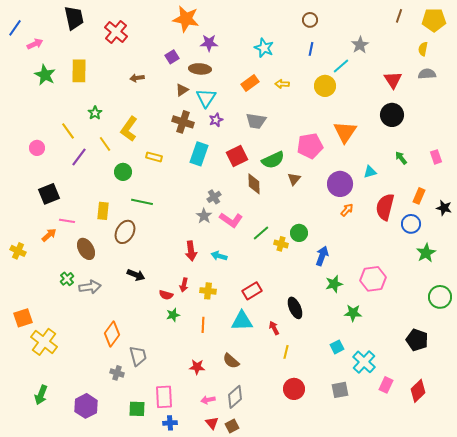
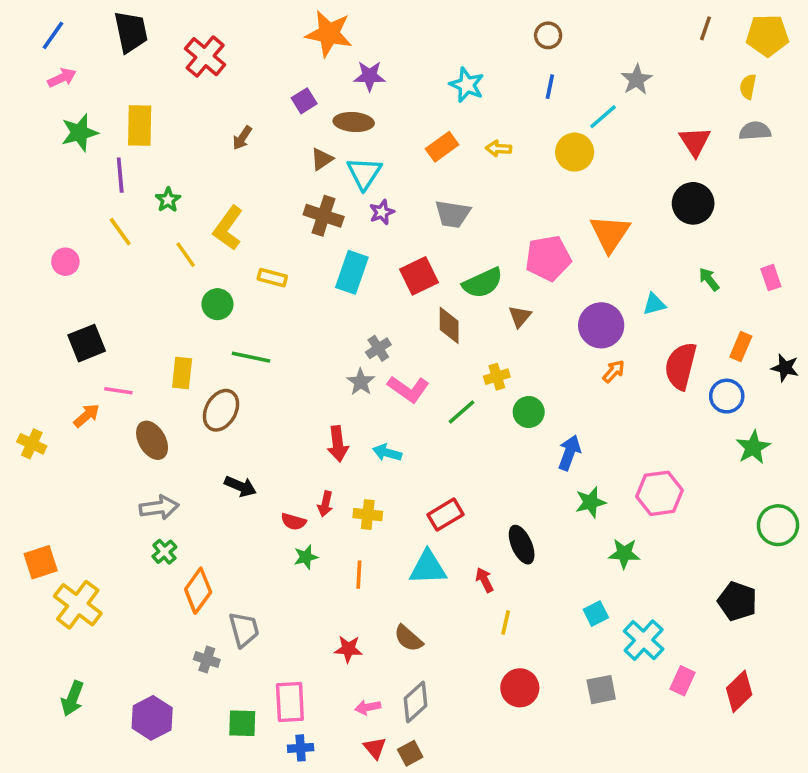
blue line: (15, 28) -> (53, 35), moved
green star: (45, 75) -> (80, 133), turned 30
brown arrow: (137, 78) -> (242, 138), turned -48
purple line: (79, 157) -> (120, 175), moved, turned -42
yellow cross: (281, 244) -> (497, 377), moved, turned -32
green cross: (67, 279) -> (164, 552), moved

